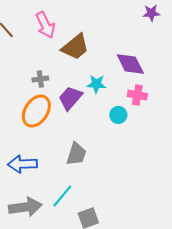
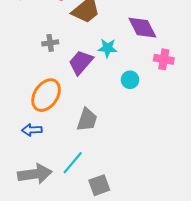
pink cross: (137, 95) -> (164, 59), moved
orange ellipse: (36, 111) -> (46, 95), moved
blue arrow: (22, 164) -> (32, 130), size x0.7

